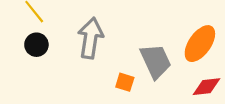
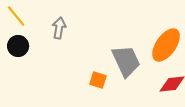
gray arrow: (91, 38) -> (59, 28), moved, size x0.6

